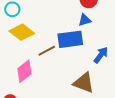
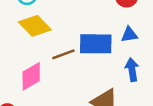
blue triangle: (85, 20) -> (129, 35), moved
blue arrow: (101, 55) -> (132, 70), turned -54

